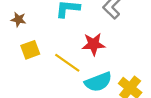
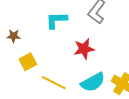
yellow line: (67, 63) -> (54, 83), moved

